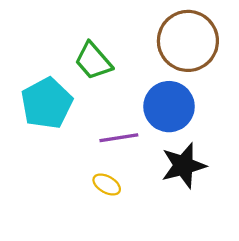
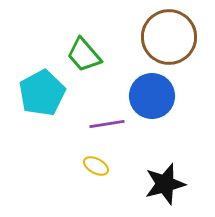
black star: (183, 166) -> (165, 184), moved

